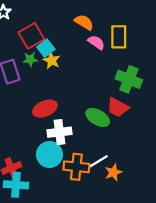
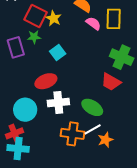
red square: (31, 36) -> (36, 16), turned -35
cyan square: (46, 48) -> (58, 52), moved
yellow star: (52, 60) -> (54, 18), moved
green ellipse: (98, 117) -> (92, 107), moved
cyan circle: (49, 155) -> (25, 110), moved

